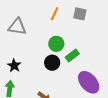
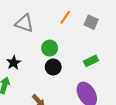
green circle: (56, 44) -> (50, 48), moved
green rectangle: (72, 55) -> (91, 61), moved

